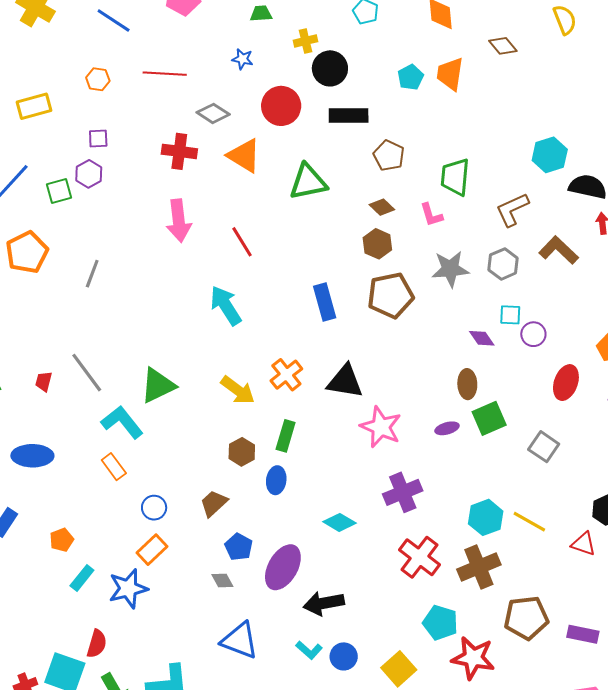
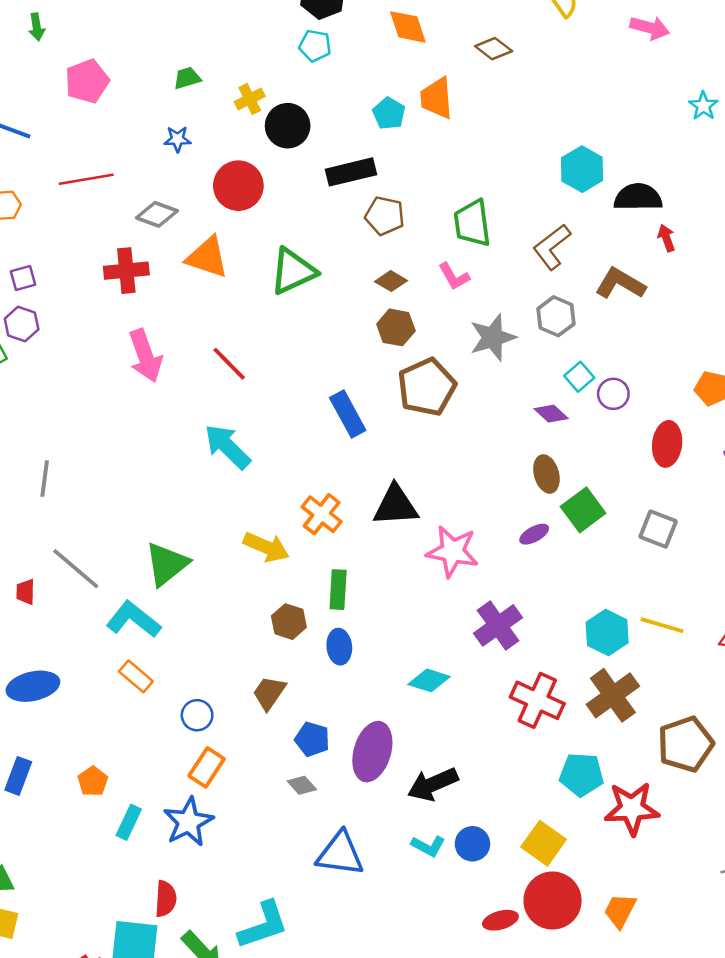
black rectangle: (349, 115) -> (351, 172), moved
gray line: (92, 274) -> (45, 479), moved
cyan square: (510, 315) -> (579, 377), turned -30

